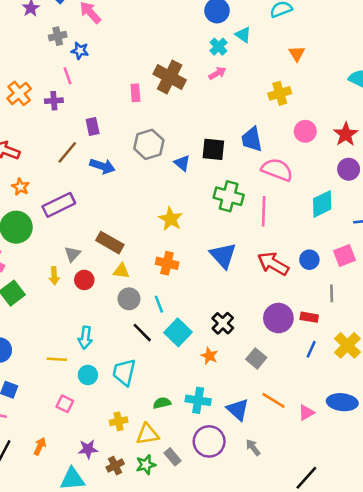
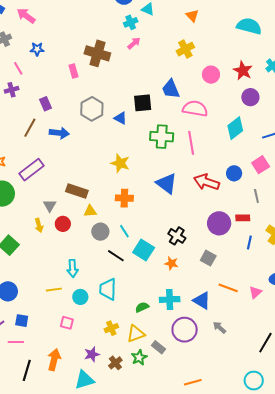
cyan cross: (218, 47) -> (131, 22), turned 32
blue star: (80, 51) -> (37, 49), moved
orange arrow: (40, 446) -> (54, 360), size x1.5

